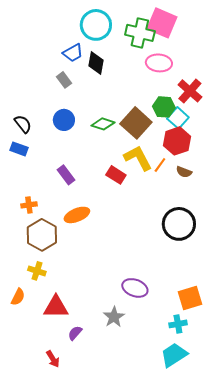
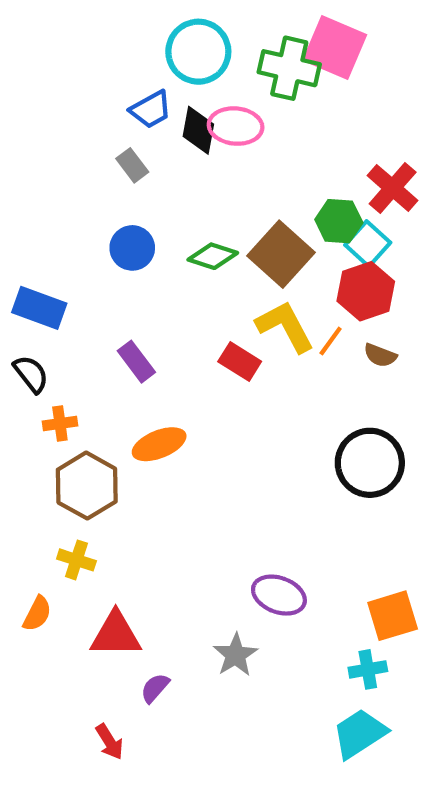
pink ellipse: (159, 63) -> (236, 126), moved
black semicircle: (23, 124) -> (31, 374), moved
blue rectangle: (19, 149) -> (39, 308), size x1.4

